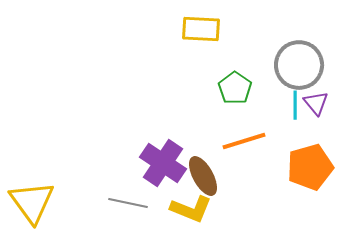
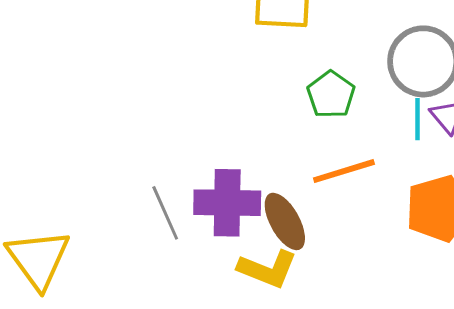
purple cross: (163, 163) -> (227, 203), turned -33
gray line: (128, 203) -> (165, 213), moved, turned 54

